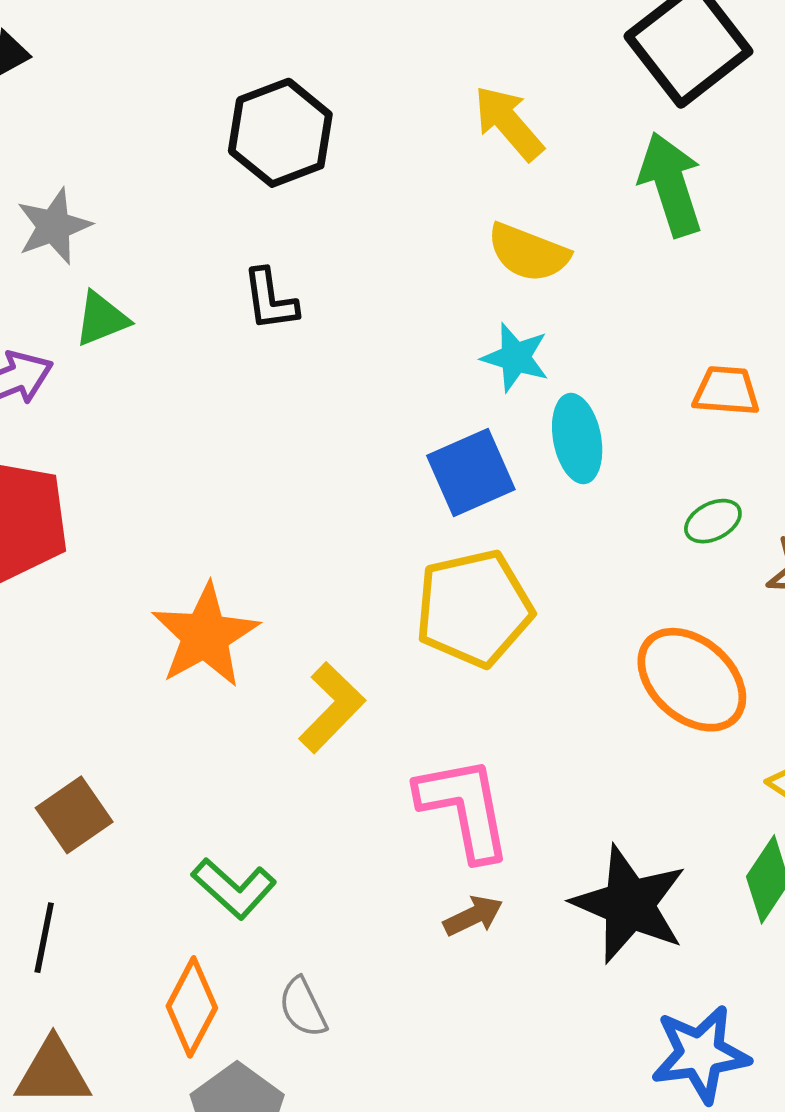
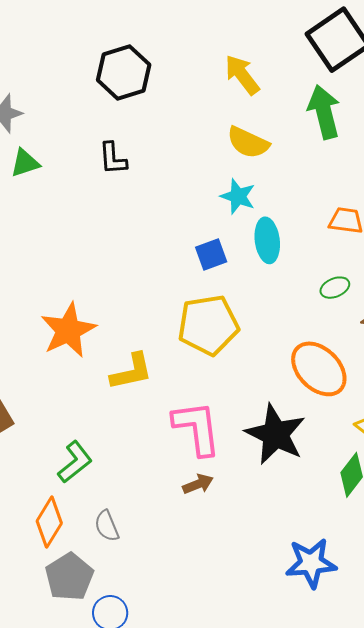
blue square: (471, 473) -> (211, 255), size x0.7
yellow L-shape: (332, 708) -> (132, 372), turned 30
green L-shape: (234, 888) -> (75, 462), turned -84
black star: (629, 904) -> (275, 434), moved

